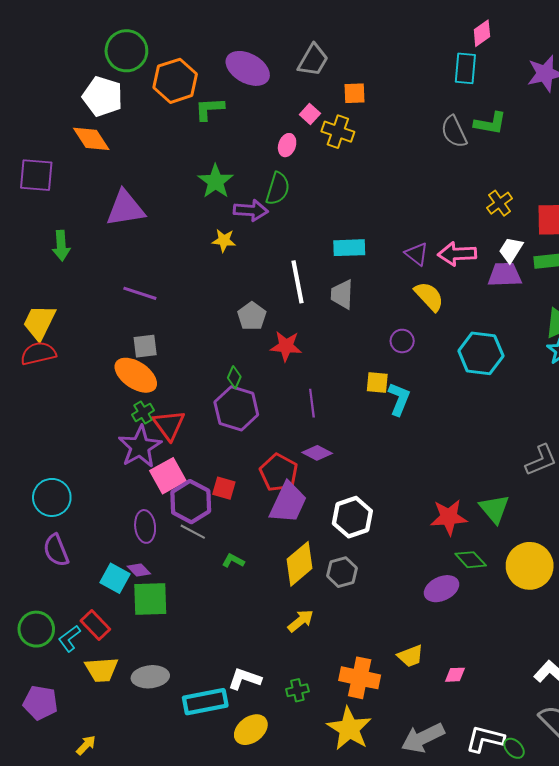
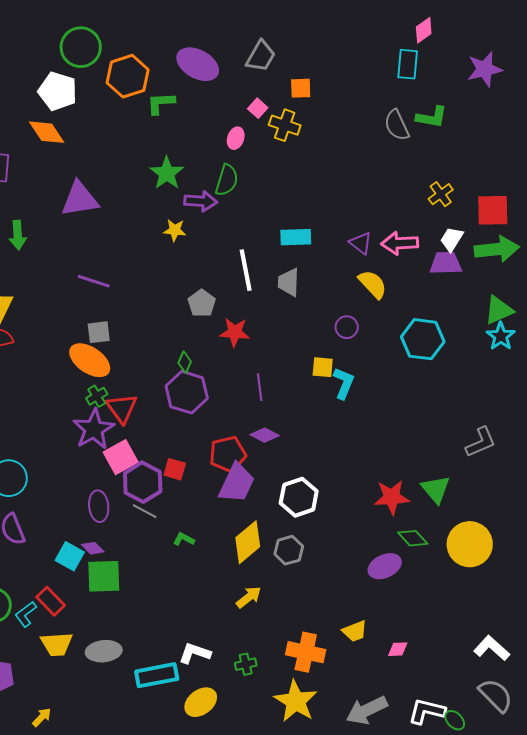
red pentagon: (279, 473) -> (228, 454), turned 30

